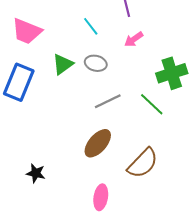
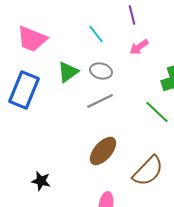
gray line: (108, 101) -> (100, 101), moved

